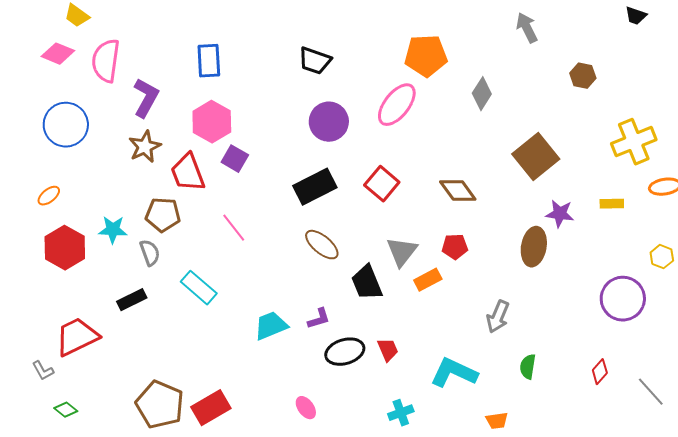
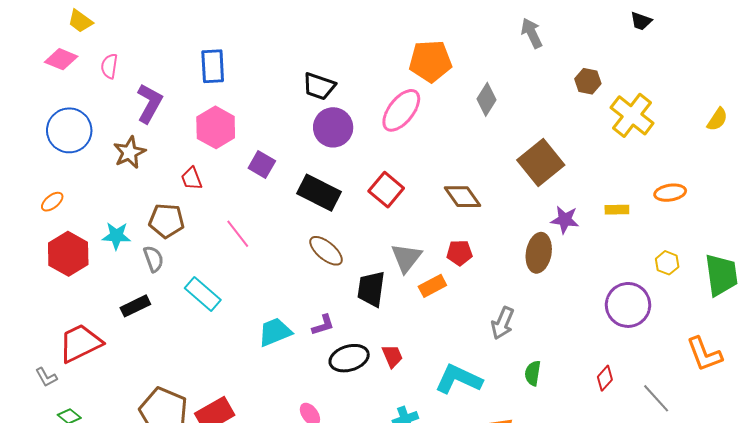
pink semicircle: (106, 61) -> (109, 66), size x0.6
black trapezoid: (315, 61) -> (319, 86), moved
yellow cross: (634, 142) -> (632, 115), moved, turned -30
brown star: (145, 147) -> (129, 152), moved
purple square: (235, 159) -> (262, 165), moved
red trapezoid: (188, 173) -> (192, 179), size x0.6
black rectangle: (315, 187) -> (319, 193), turned 54
black trapezoid: (367, 283) -> (371, 289), turned 30

